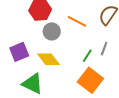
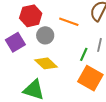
purple square: (19, 52) -> (15, 42), moved

